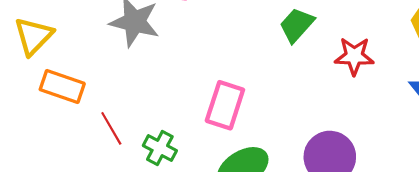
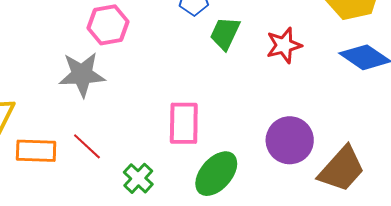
red line: (111, 128) -> (87, 146), moved
green cross: (160, 148) -> (138, 178), turned 32

